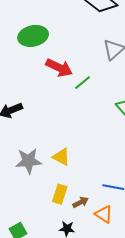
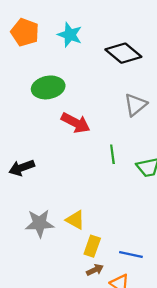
green line: (83, 83) -> (112, 154), moved, turned -60
yellow rectangle: (60, 194) -> (92, 246), moved

